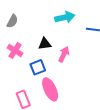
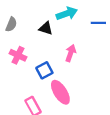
black triangle: (45, 44) -> (46, 28), moved, turned 32

